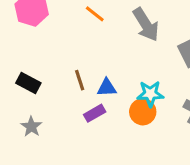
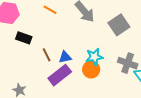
black rectangle: (28, 83) -> (24, 38), moved
purple rectangle: (95, 113) -> (60, 75), size x1.6

